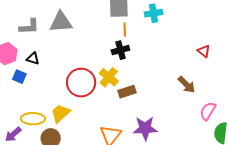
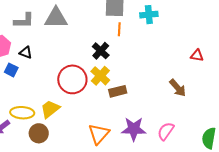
black cross: (120, 50) -> (101, 51), moved, turned -36
red triangle: (204, 51) -> (197, 55), turned -32
pink semicircle: (208, 111) -> (166, 131), moved

